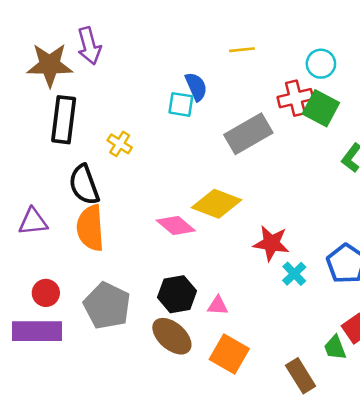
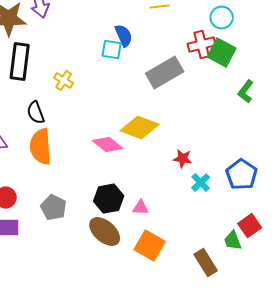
black semicircle: (84, 185) -> (36, 113), size x0.7
red star: (271, 243) -> (183, 159), size x0.7
gray pentagon: (107, 306) -> (54, 208), size x0.7

